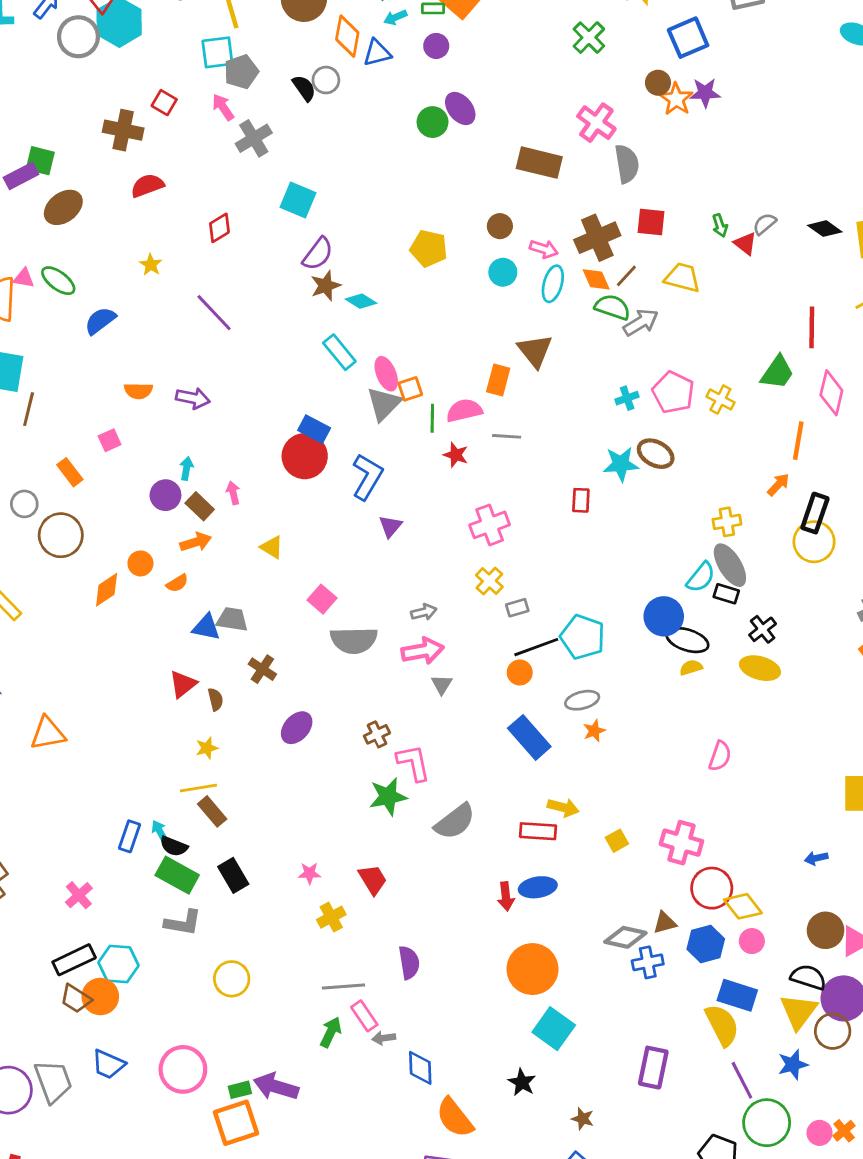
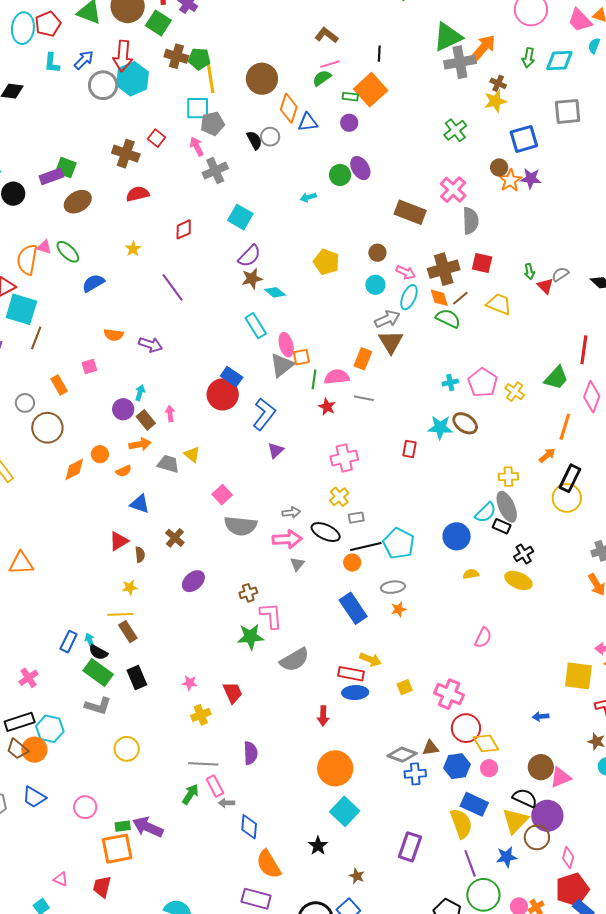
cyan arrow: (395, 17) -> (308, 197), moved
gray arrow: (641, 322) -> (387, 319), moved
gray trapezoid: (232, 619) -> (168, 464), moved
black ellipse: (687, 640) -> (326, 532), moved
blue ellipse: (538, 887) -> (355, 693), moved
pink circle: (183, 1069) -> (85, 807), size x0.7

